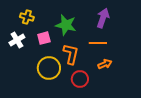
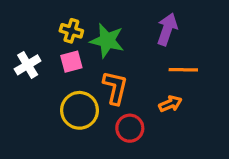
yellow cross: (27, 17) -> (71, 31), moved
orange line: (98, 43) -> (183, 70), moved

